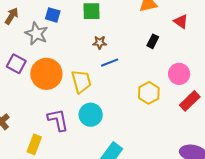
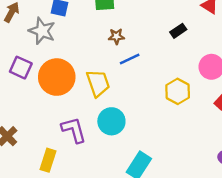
black rectangle: (153, 41) -> (178, 31), turned 32

